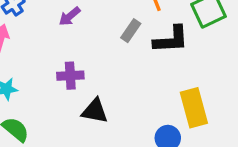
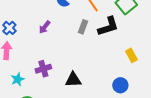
purple cross: (70, 76) -> (43, 69), moved
yellow rectangle: (194, 108) -> (131, 55), moved, size x0.6

